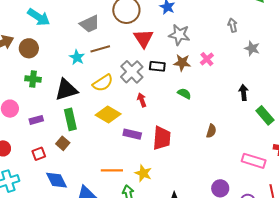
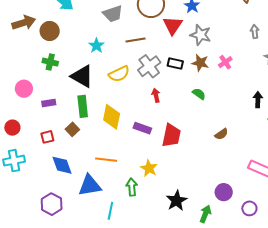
red triangle: (143, 38) -> (173, 25), moved
brown line: (100, 49) -> (136, 40), moved
black triangle: (66, 90) -> (82, 76), turned 40
yellow diamond: (108, 114) -> (112, 117), moved, turned 65
brown semicircle: (211, 131) -> (221, 134), turned 32
orange line: (112, 170) -> (106, 160), moved

